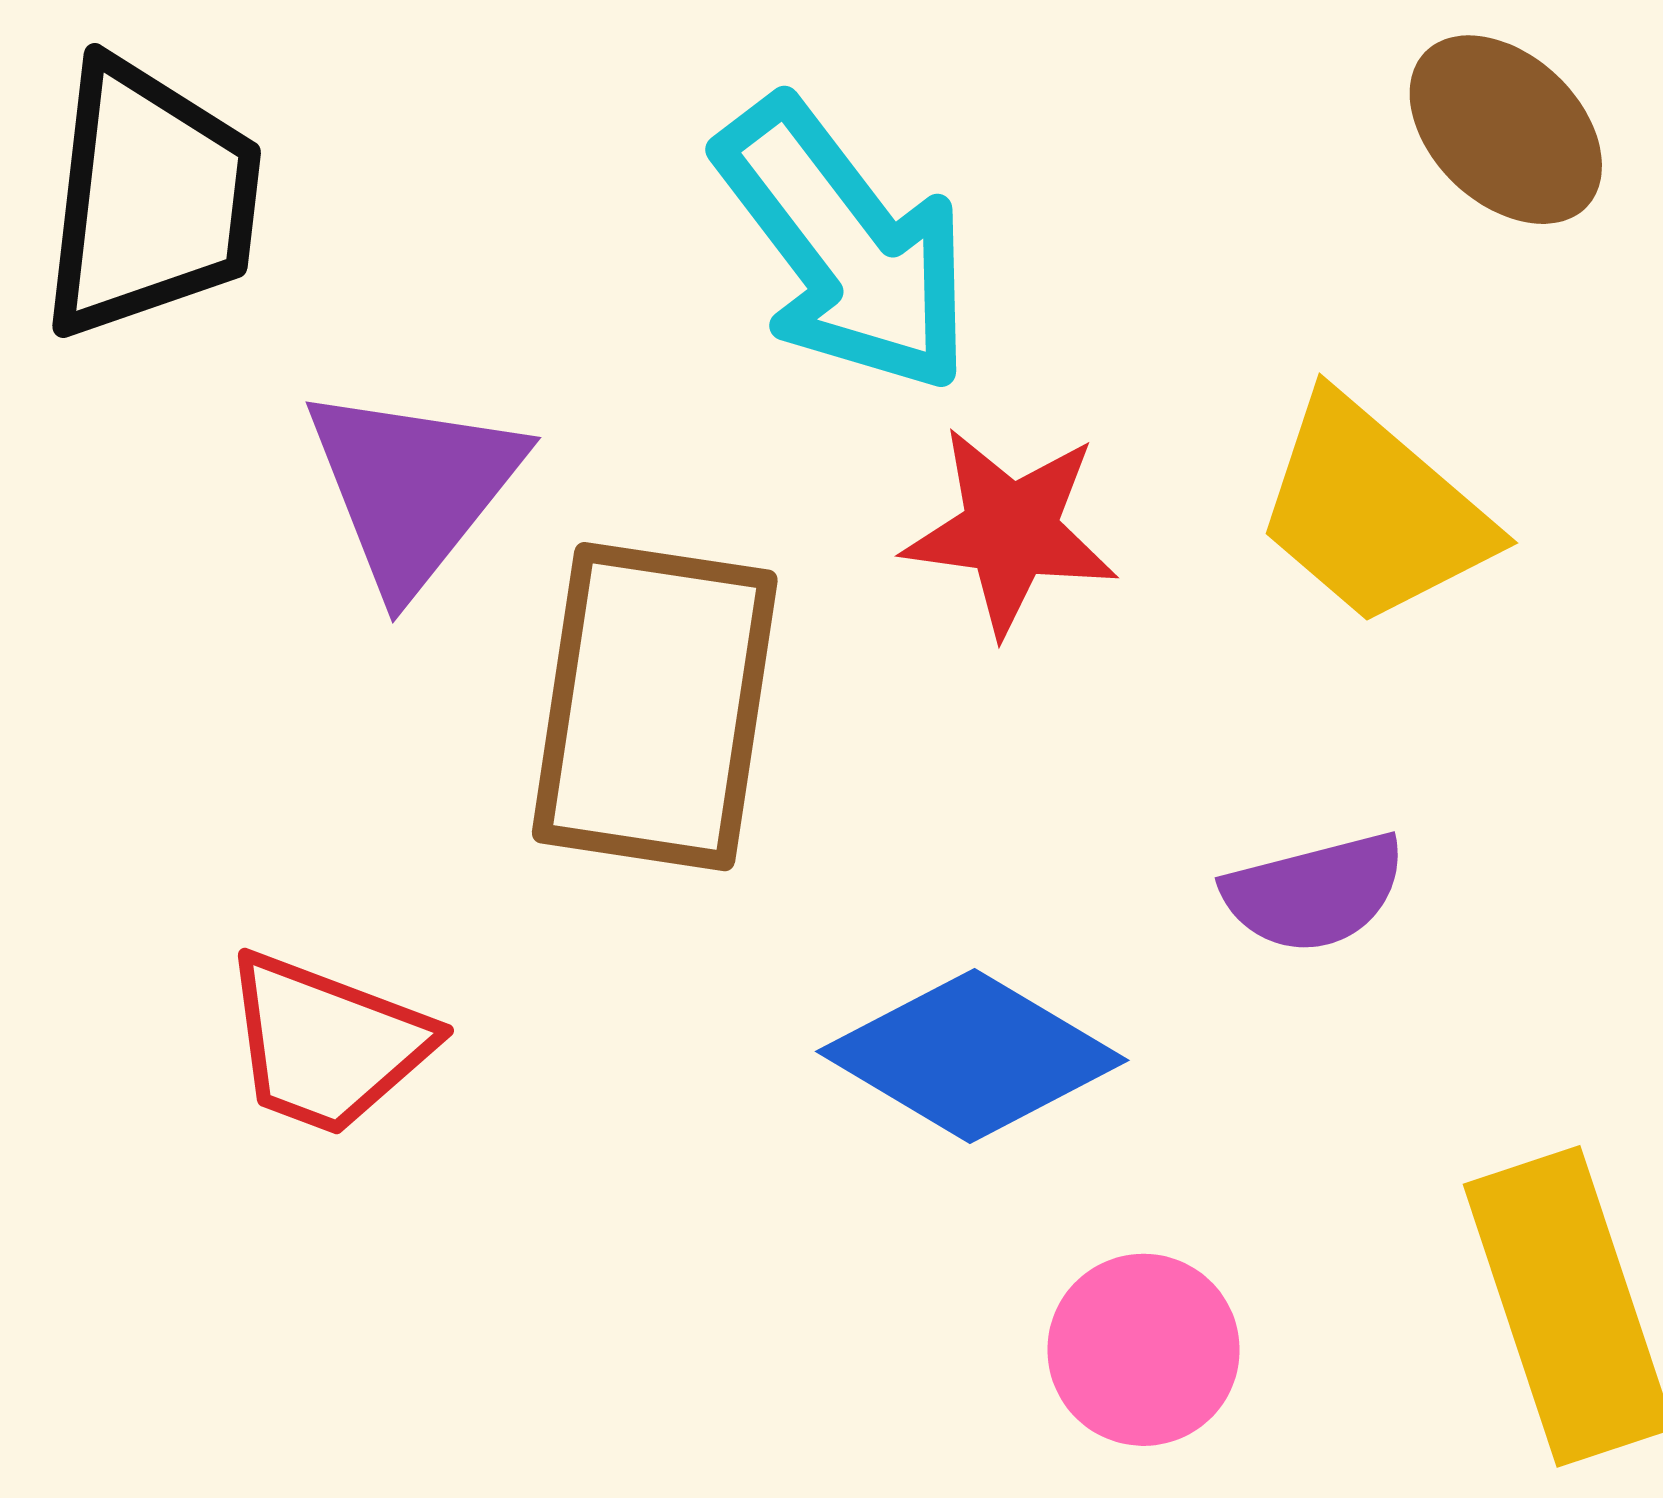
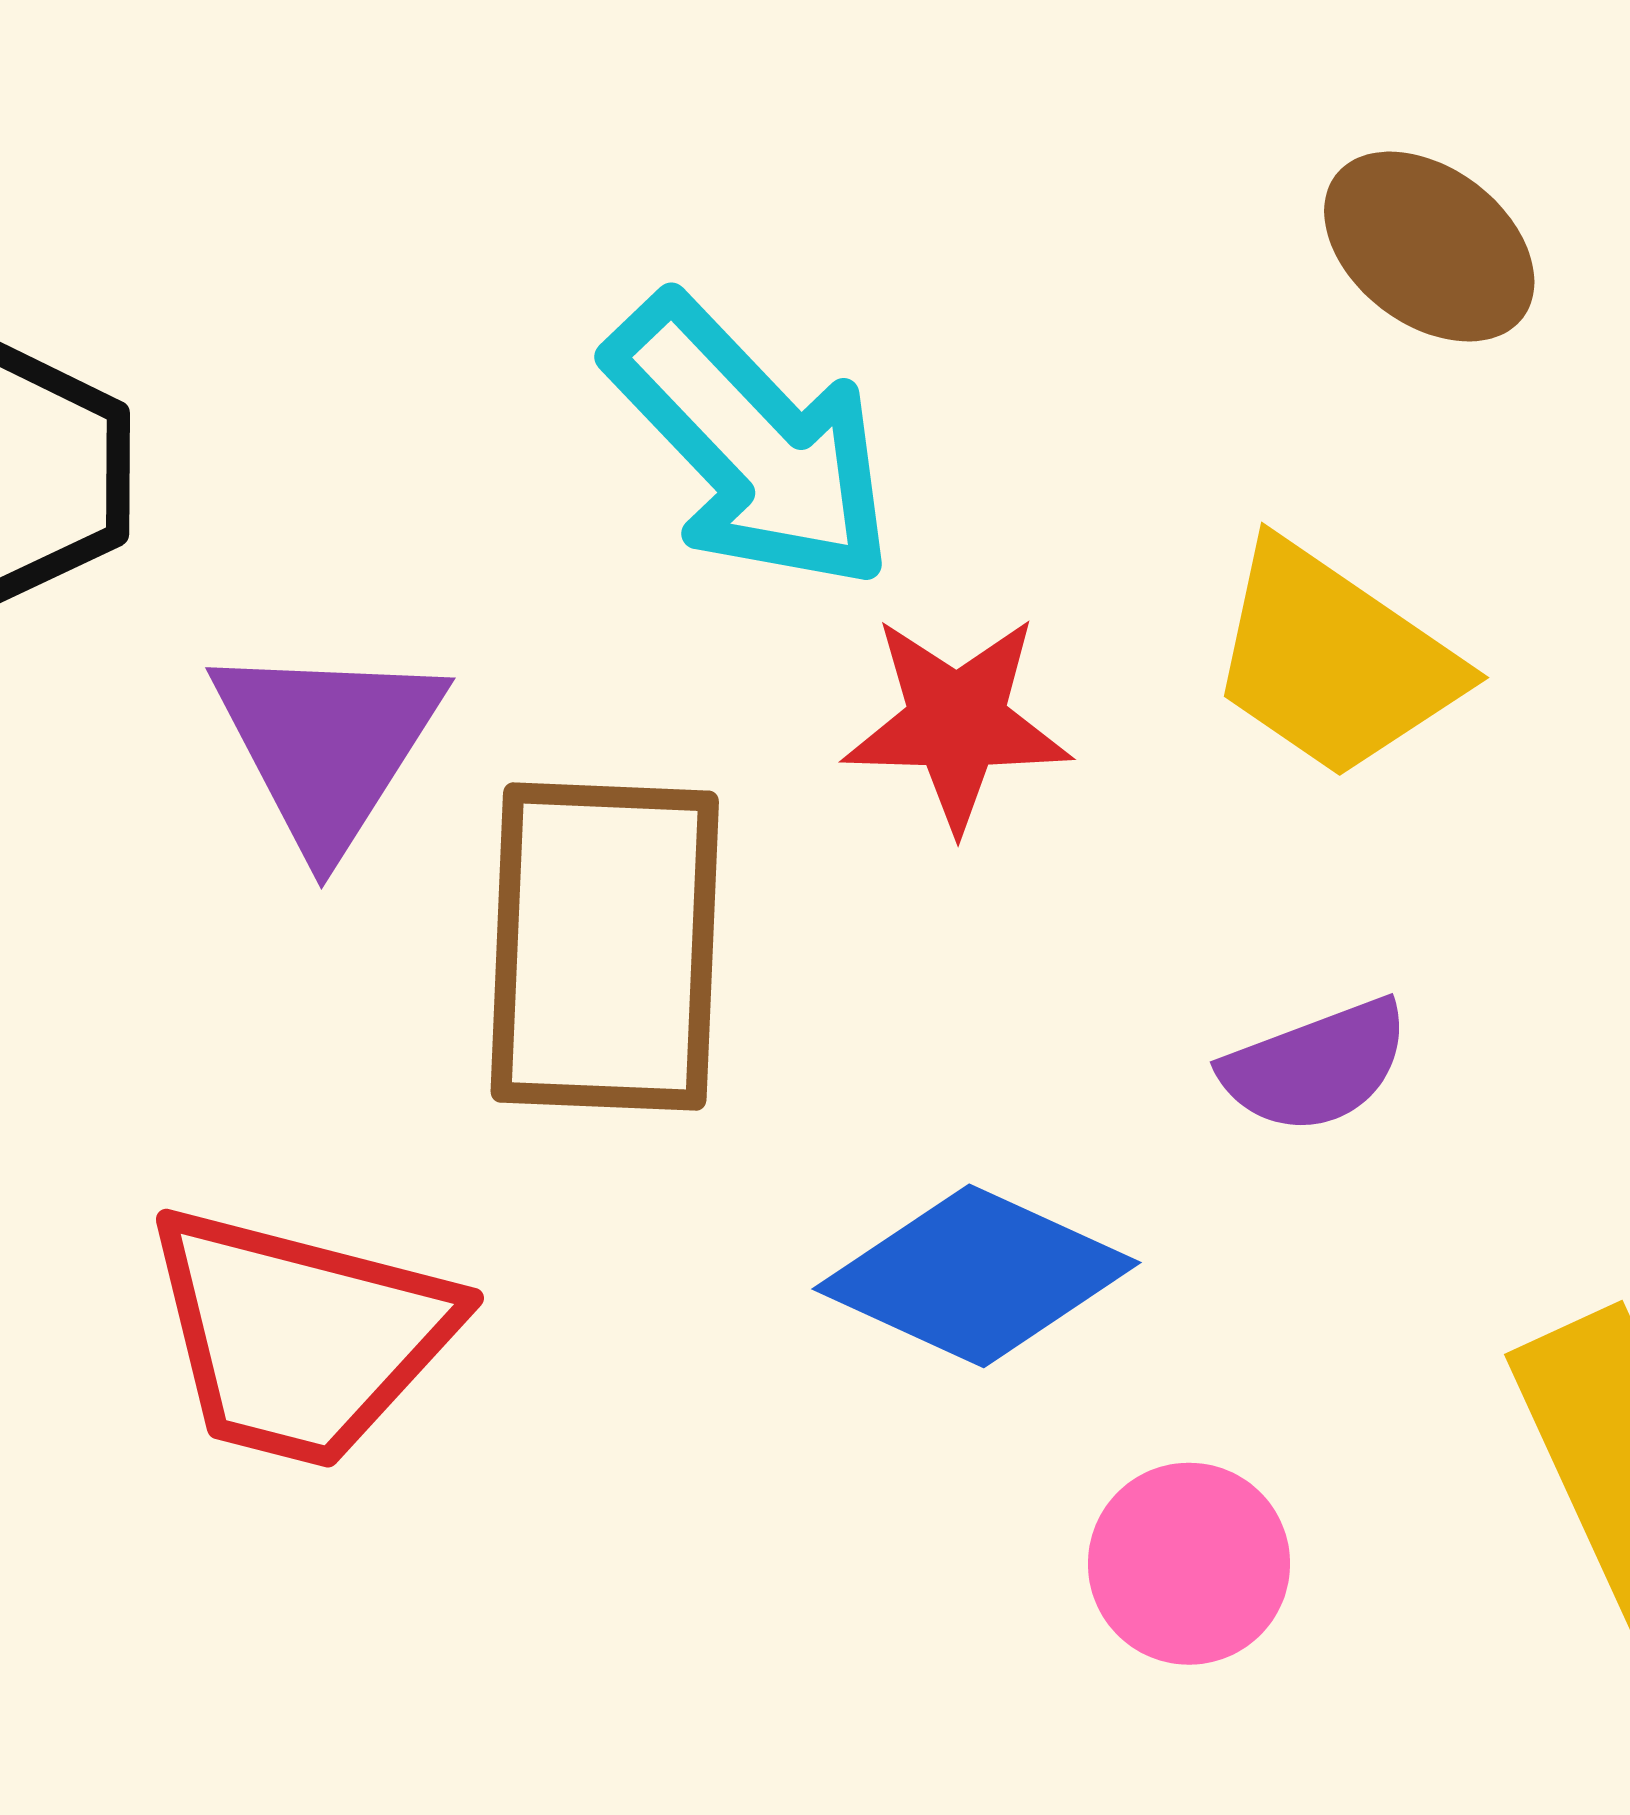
red trapezoid: (327, 1044) -> (300, 1336), size x1.4

